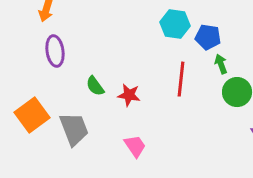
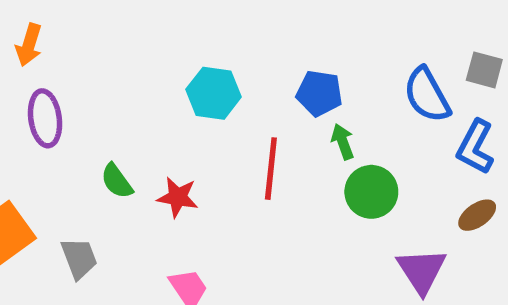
cyan hexagon: (175, 24) -> (214, 93), moved
gray trapezoid: (74, 129) -> (79, 258), size x0.7

